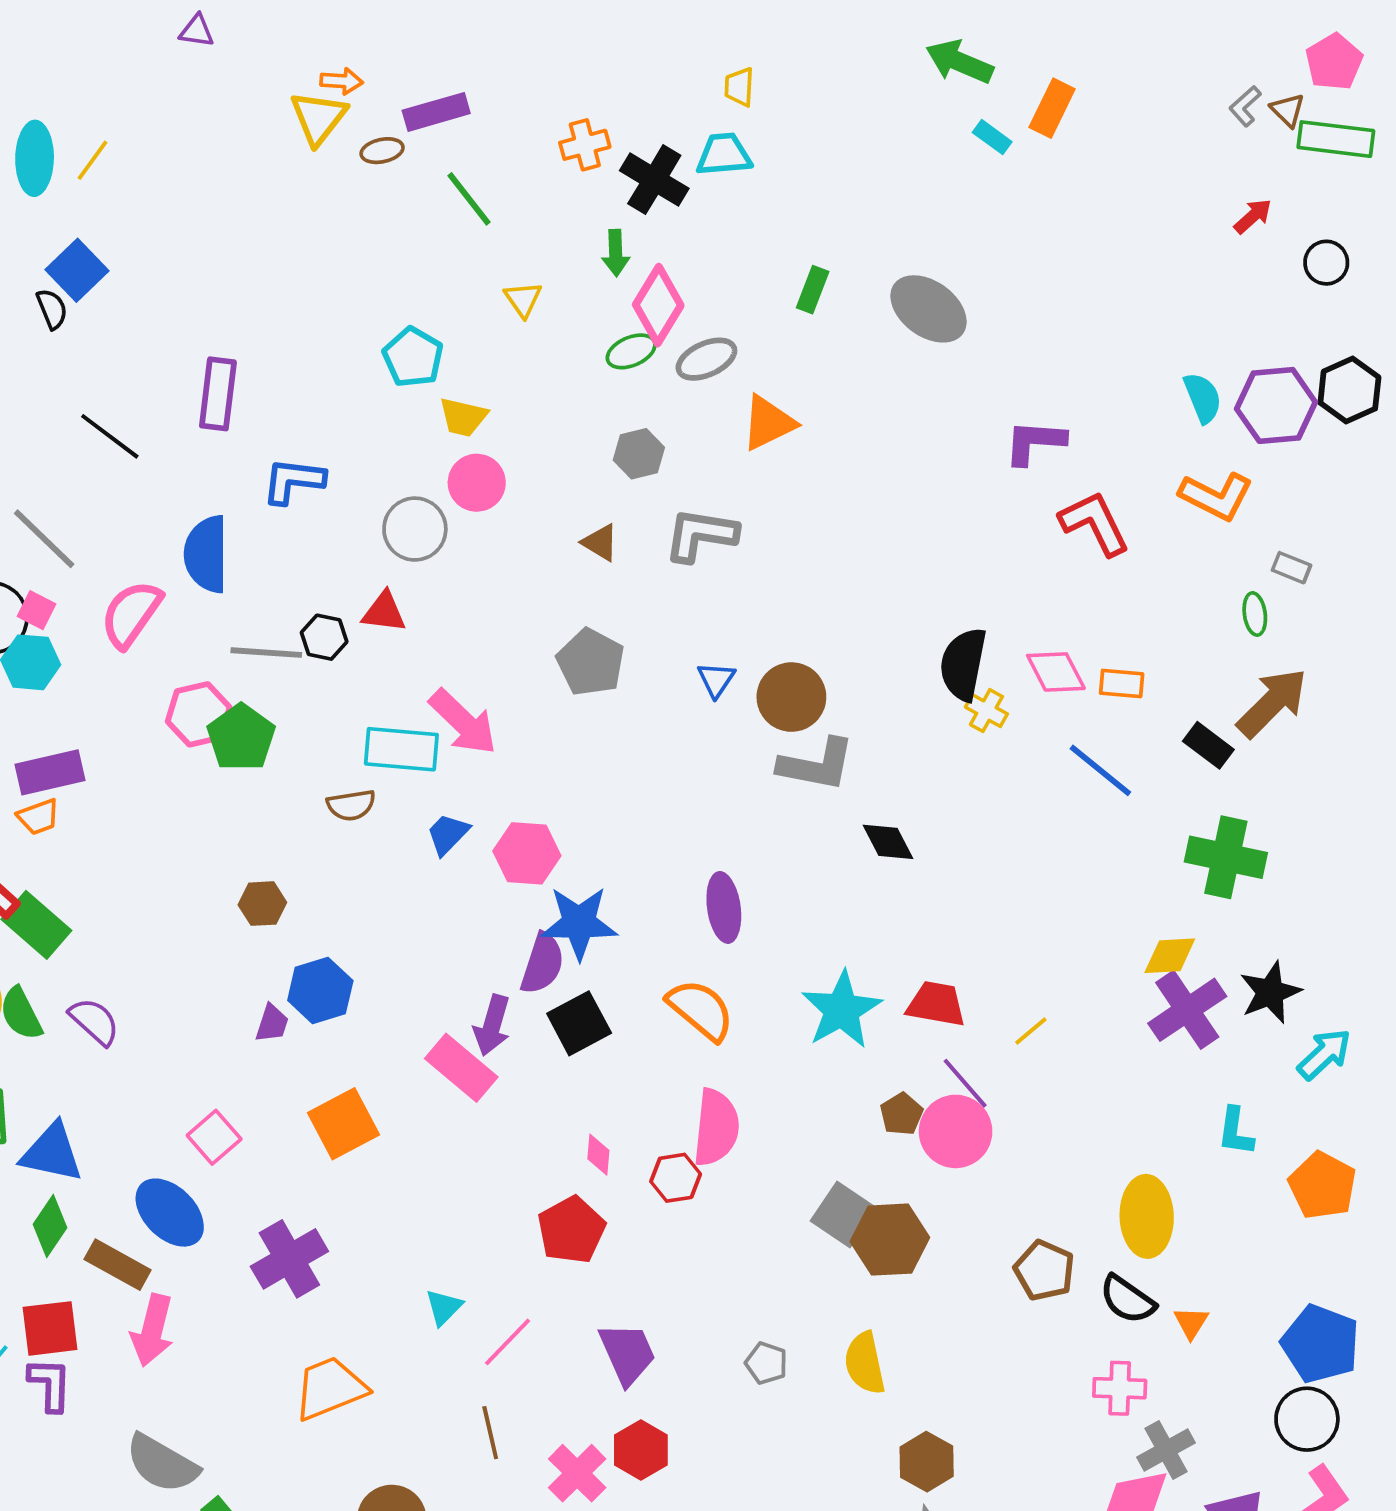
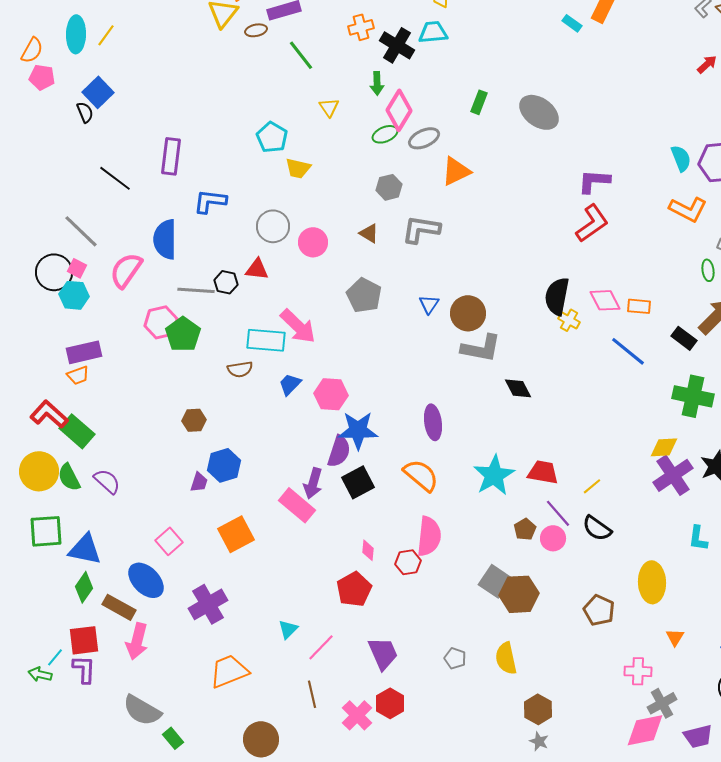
pink circle: (477, 483) -> (313, 242), moved
red L-shape: (1095, 523) -> (592, 223), moved, turned 81
pink circle: (956, 1131) -> (553, 538), size x0.7
black semicircle: (1127, 1299) -> (597, 528), moved

